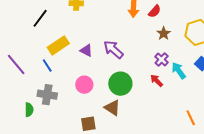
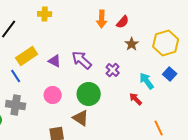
purple cross: (162, 60) -> (113, 70), moved
red arrow: (157, 81) -> (136, 99), moved

